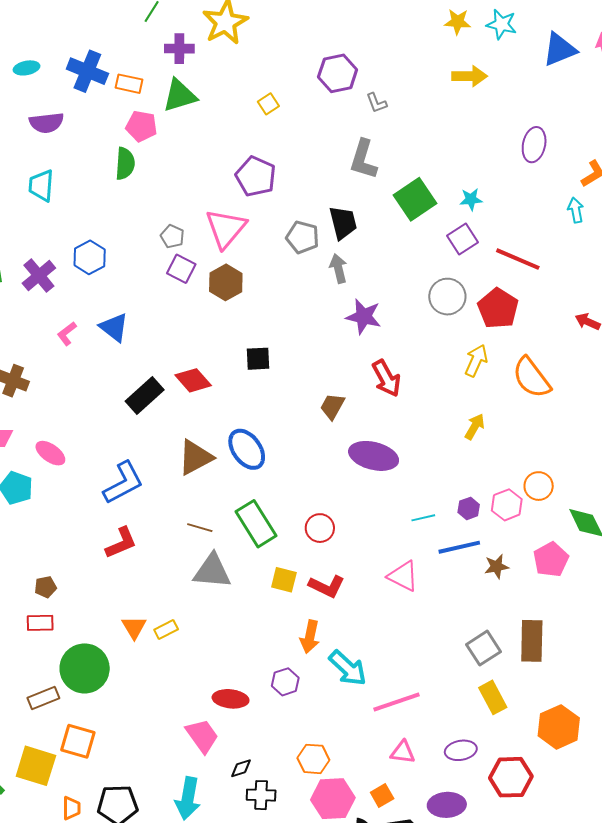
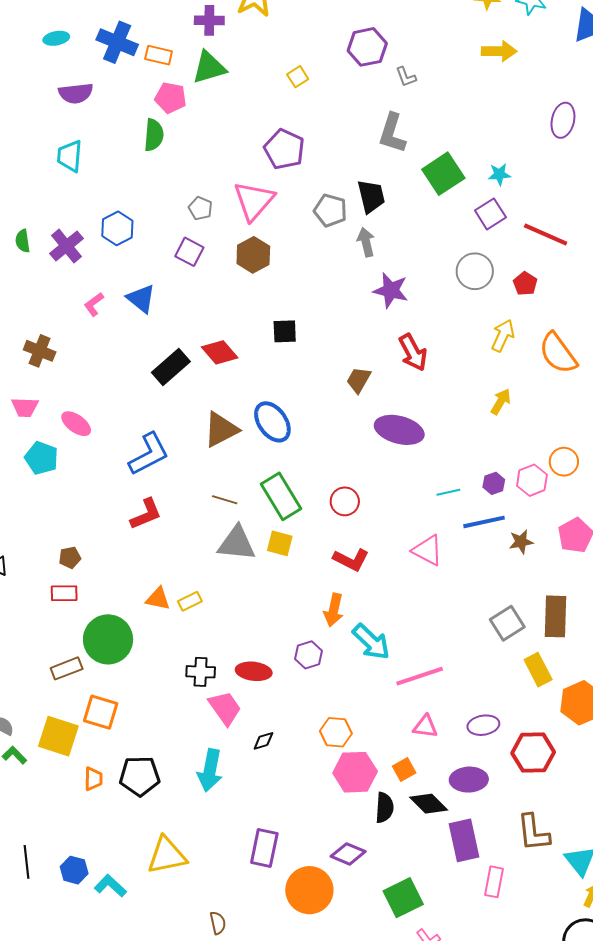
purple square: (181, 269) -> (189, 252), moved
red pentagon: (498, 308) -> (525, 284), size x0.6
yellow square: (284, 580) -> (280, 543), moved
orange triangle: (134, 627) -> (158, 599), turned -48
yellow rectangle: (493, 697) -> (538, 670), moved
black cross: (261, 795) -> (201, 672), moved

